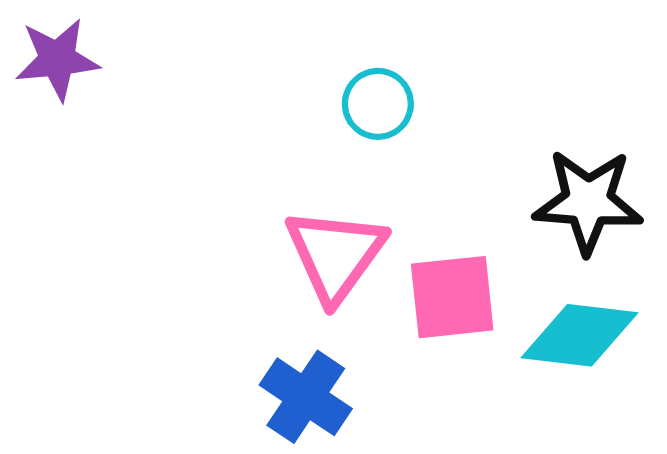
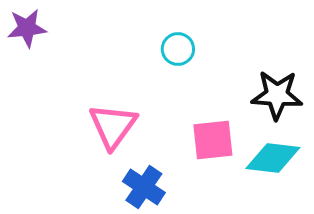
pink triangle: (335, 255) -> (113, 126), moved

